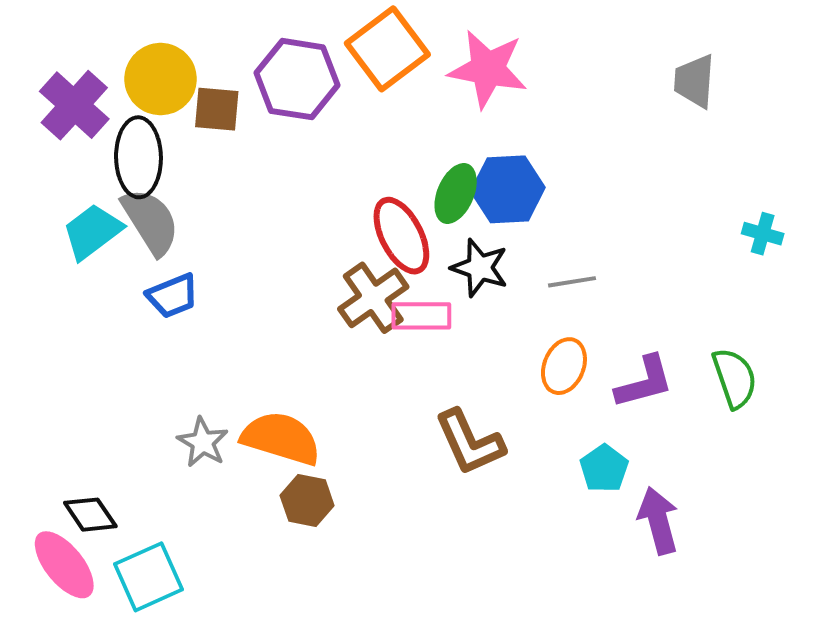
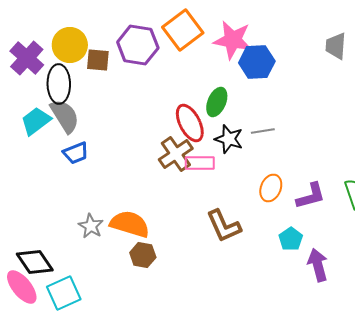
blue hexagon: (508, 189) -> (257, 62), moved
gray line: (572, 282) -> (263, 131), moved
black diamond: (90, 515) -> (35, 262), size x1.4

